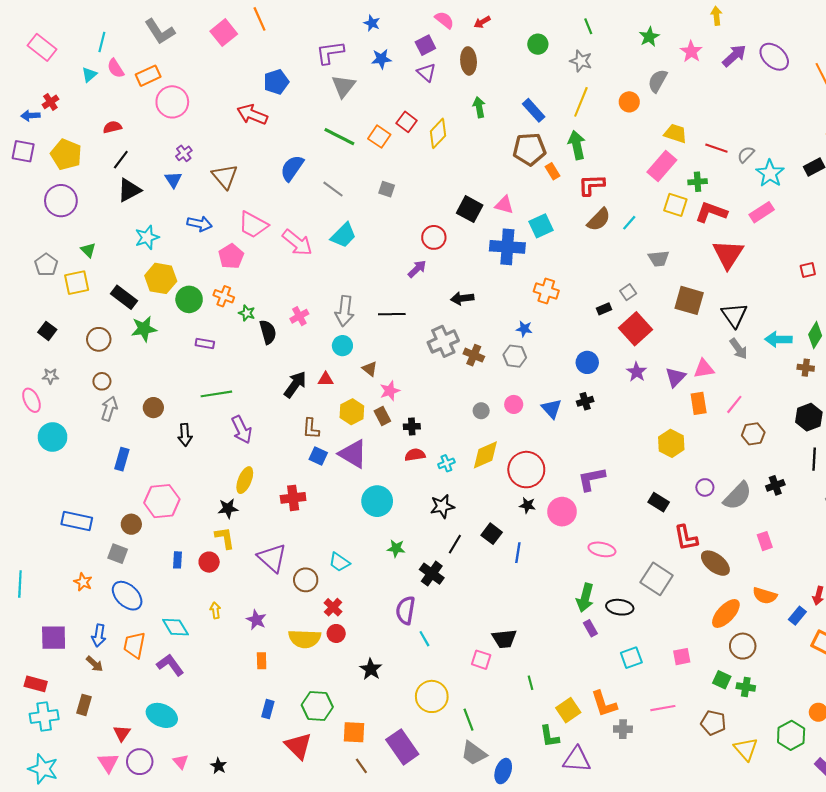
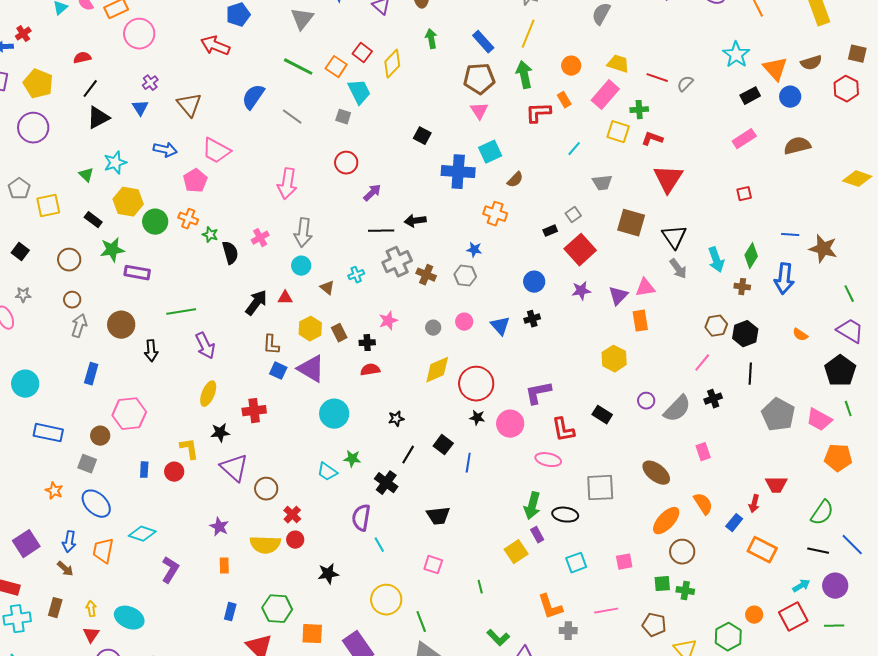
orange circle: (629, 102) -> (571, 66), moved
orange rectangle: (553, 171) -> (564, 100), moved
cyan star: (770, 173) -> (736, 55), moved
pink triangle: (504, 205) -> (479, 111), moved, turned 42
black square: (470, 209) -> (422, 136), size x0.7
red L-shape: (711, 212) -> (652, 139), size x0.7
pink rectangle: (762, 212) -> (744, 139), moved
brown semicircle: (599, 220) -> (515, 180), moved, size x0.7
cyan trapezoid: (344, 235) -> (359, 92), moved, turned -72
red circle: (434, 237) -> (346, 163), moved
pink arrow: (297, 243) -> (287, 184), moved, turned 60
green triangle: (88, 250) -> (86, 175), moved
black rectangle: (124, 297) -> (93, 220), size x0.7
black line: (392, 314) -> (381, 231), moved
cyan arrow: (778, 339) -> (716, 260), turned -110
purple rectangle: (205, 344) -> (137, 273), moved, size x1.4
purple star: (637, 372) -> (581, 291), turned 30
pink star: (390, 391) -> (388, 321), moved
pink line: (734, 404) -> (702, 363), moved
brown circle: (153, 408) -> (121, 325), size x1.4
brown hexagon: (753, 434) -> (716, 326), moved
cyan circle: (53, 437) -> (25, 384), moved
cyan cross: (446, 463) -> (356, 275), moved
black star: (442, 506) -> (396, 419), size x0.7
black star: (228, 508) -> (220, 433), moved
red L-shape: (686, 538) -> (563, 430), moved
cyan trapezoid: (339, 562) -> (327, 472), moved
gray square: (657, 579) -> (600, 488), turned -36
orange semicircle: (765, 596) -> (703, 504), turned -140
yellow arrow: (215, 610) -> (91, 609), moved
cyan diamond: (175, 627) -> (142, 534), turned -40
purple square: (54, 638) -> (26, 544), turned -32
black trapezoid: (504, 639) -> (438, 516), moved
purple L-shape: (170, 665) -> (170, 570), moved, turned 68
black star: (371, 669) -> (328, 574), turned 30
green square: (722, 680) -> (662, 584), turned -30
yellow square: (568, 710) -> (516, 552), moved
green L-shape: (549, 736) -> (498, 638), turned -35

